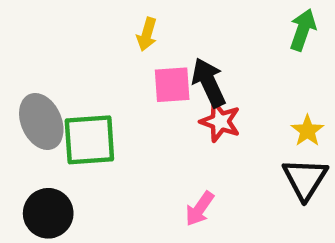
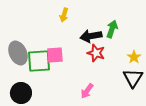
green arrow: (303, 30) -> (112, 29), moved
black arrow: (209, 82) -> (91, 36), turned -75
pink square: (172, 85) -> (55, 55), moved

